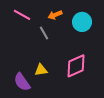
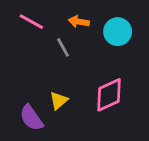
orange arrow: (55, 15) -> (79, 22), turned 32
yellow triangle: (41, 70) -> (59, 101), turned -32

